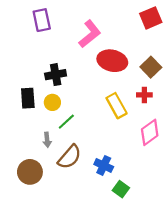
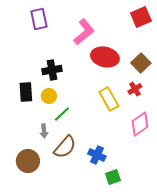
red cross: (144, 95) -> (135, 89), turned -32
green square: (121, 189) -> (113, 177), turned 35

